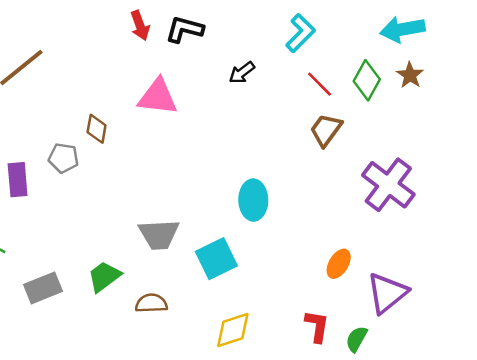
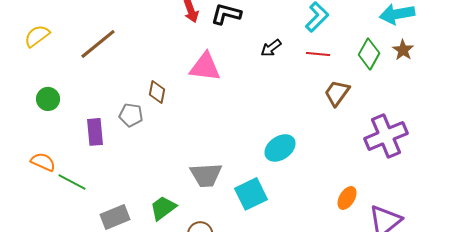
red line: (320, 84) -> (318, 54), moved, turned -40
purple cross: (388, 185) -> (386, 136), turned 30
cyan ellipse: (253, 200) -> (280, 148), turned 56

